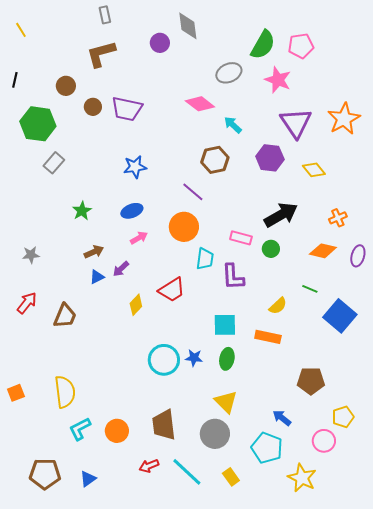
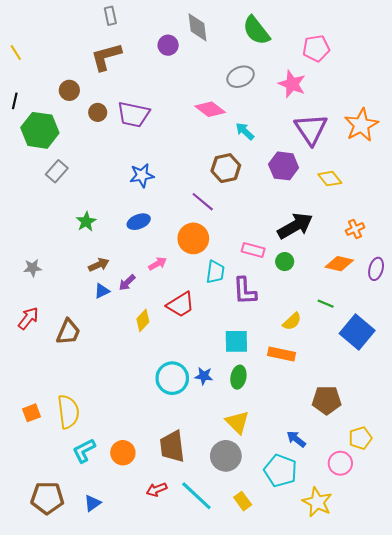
yellow line: (21, 30) -> (16, 53), moved
green semicircle: (263, 45) -> (256, 30), moved, turned 112
black line: (15, 80) -> (15, 101), moved
pink arrow: (139, 238) -> (158, 264), moved
orange square: (16, 393) -> (32, 413), moved

